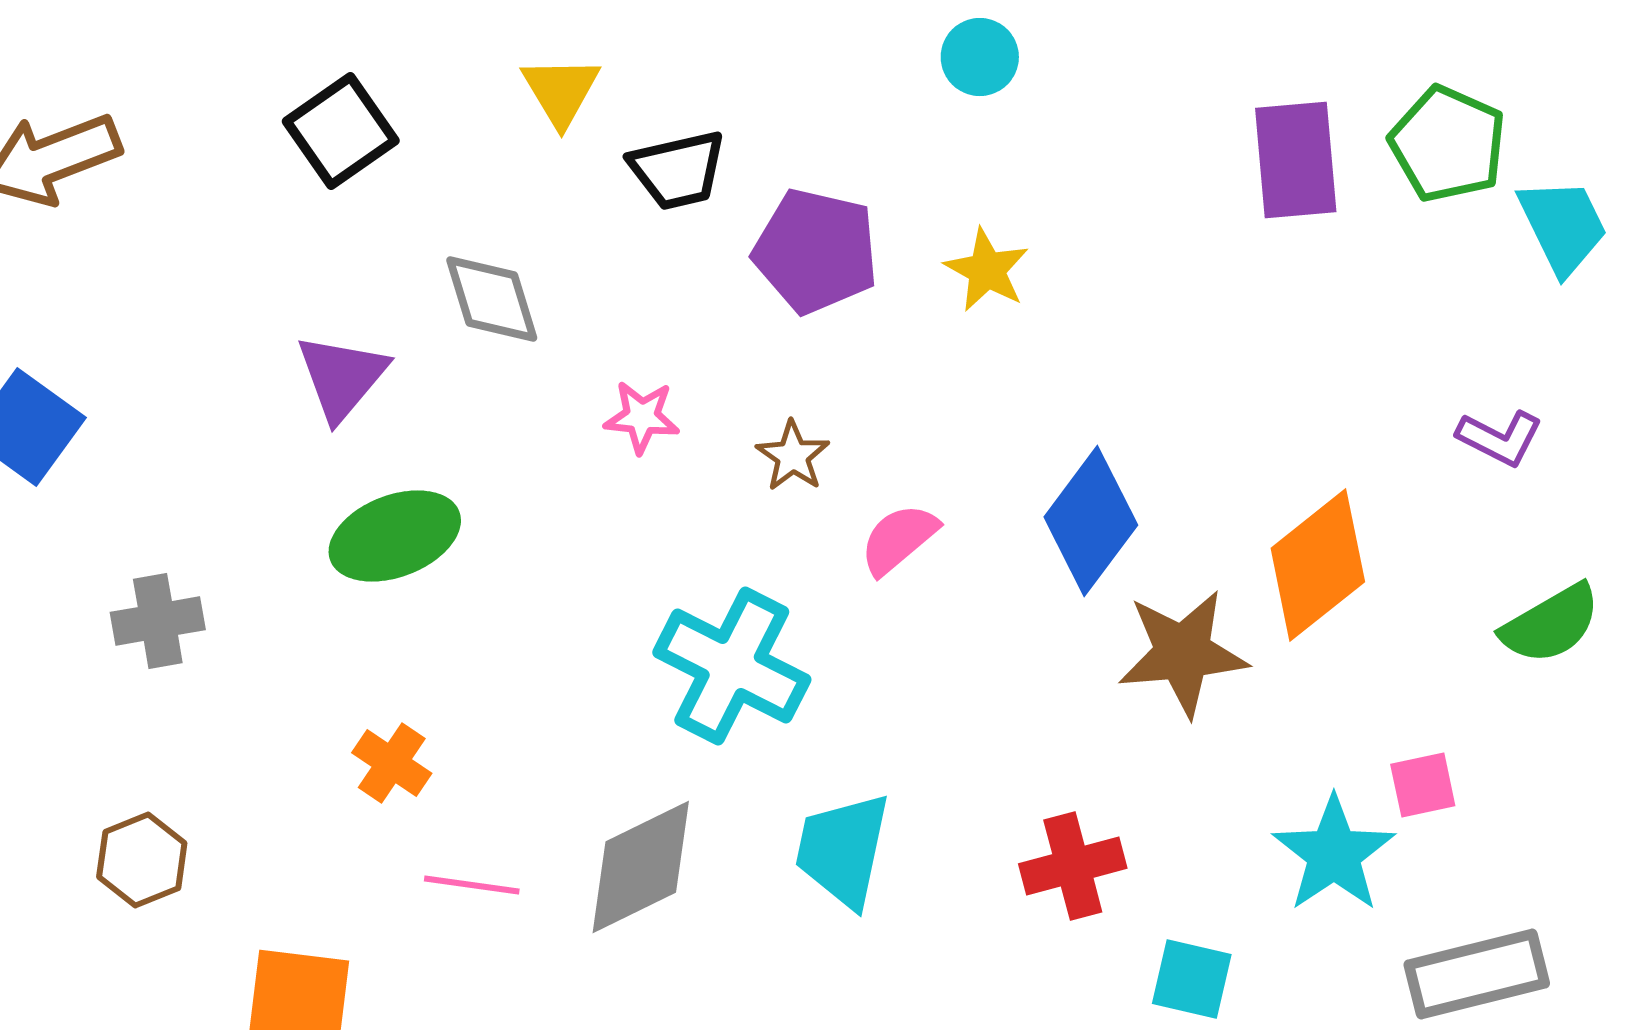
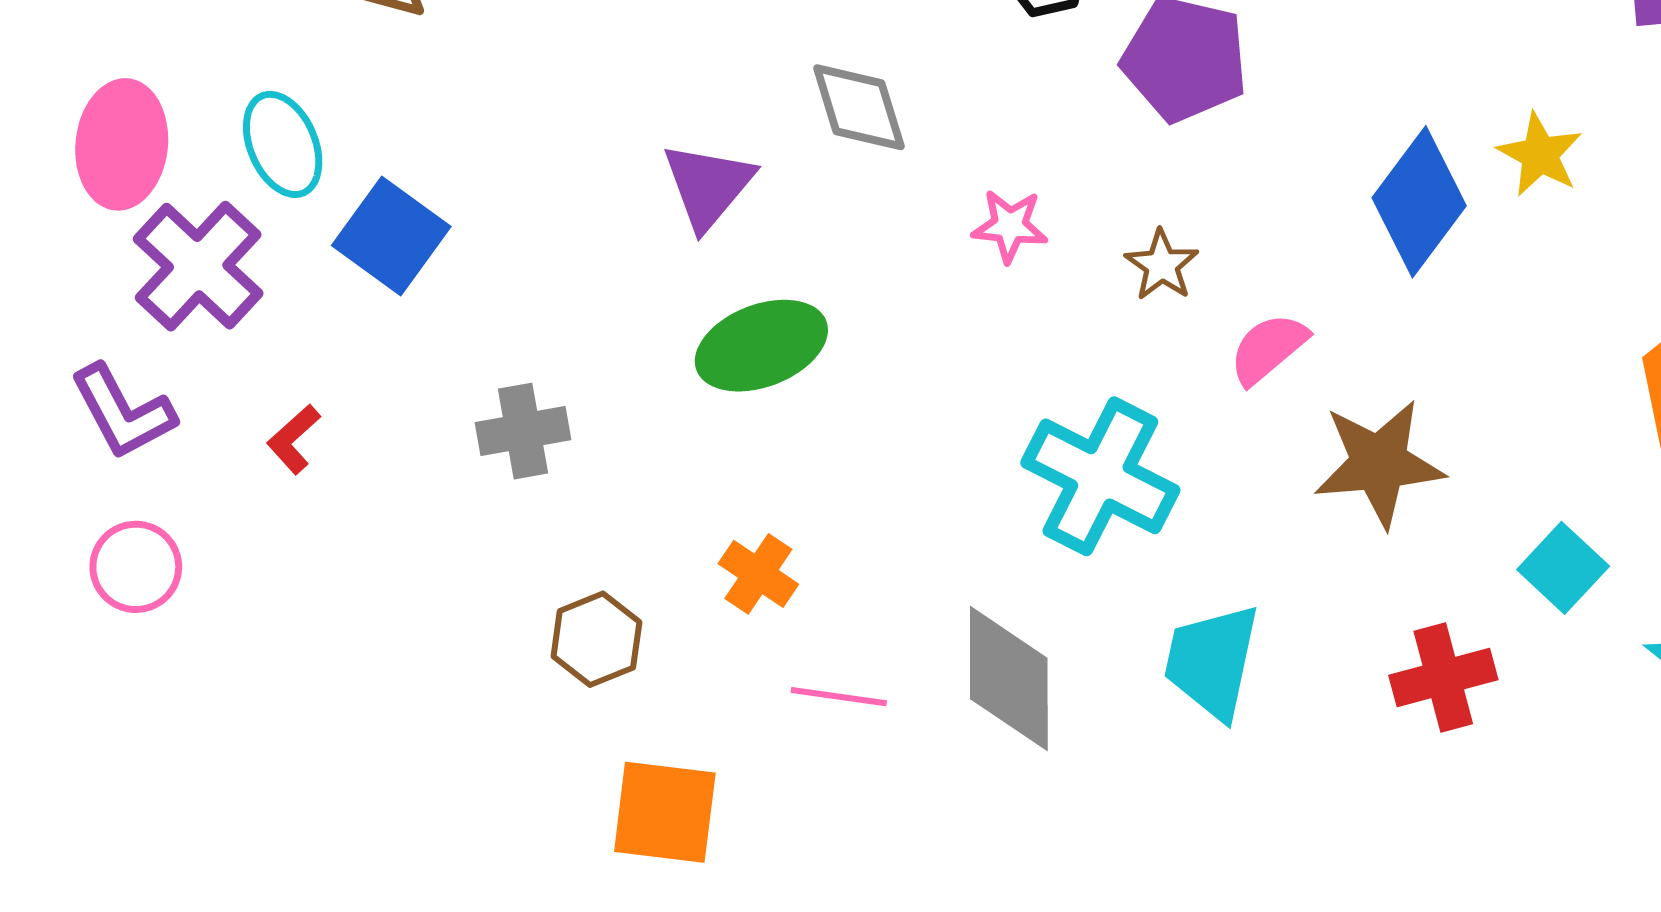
yellow star: (987, 270) -> (1540, 154), moved
blue diamond: (1091, 521) -> (1419, 202), moved
brown star: (1183, 653) -> (1379, 463), moved
brown hexagon: (142, 860) -> (596, 639), moved
gray diamond: (641, 867) -> (1009, 679), turned -64
cyan square: (1192, 979) -> (1563, 568), moved, turned 30

